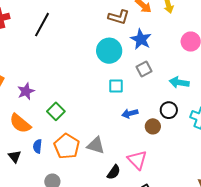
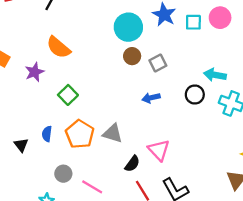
gray square: (144, 69) -> (158, 63), moved
cyan arrow: (179, 82) -> (215, 75), moved
cyan square: (116, 86) -> (193, 22), moved
orange semicircle: (20, 123) -> (58, 47), moved
brown circle: (153, 126) -> (132, 56), moved

